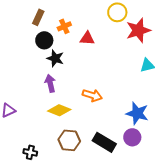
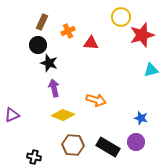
black circle: (44, 40) -> (38, 45), moved
black star: (55, 58) -> (49, 63), moved
blue star: (137, 113) -> (141, 118), size x0.6

